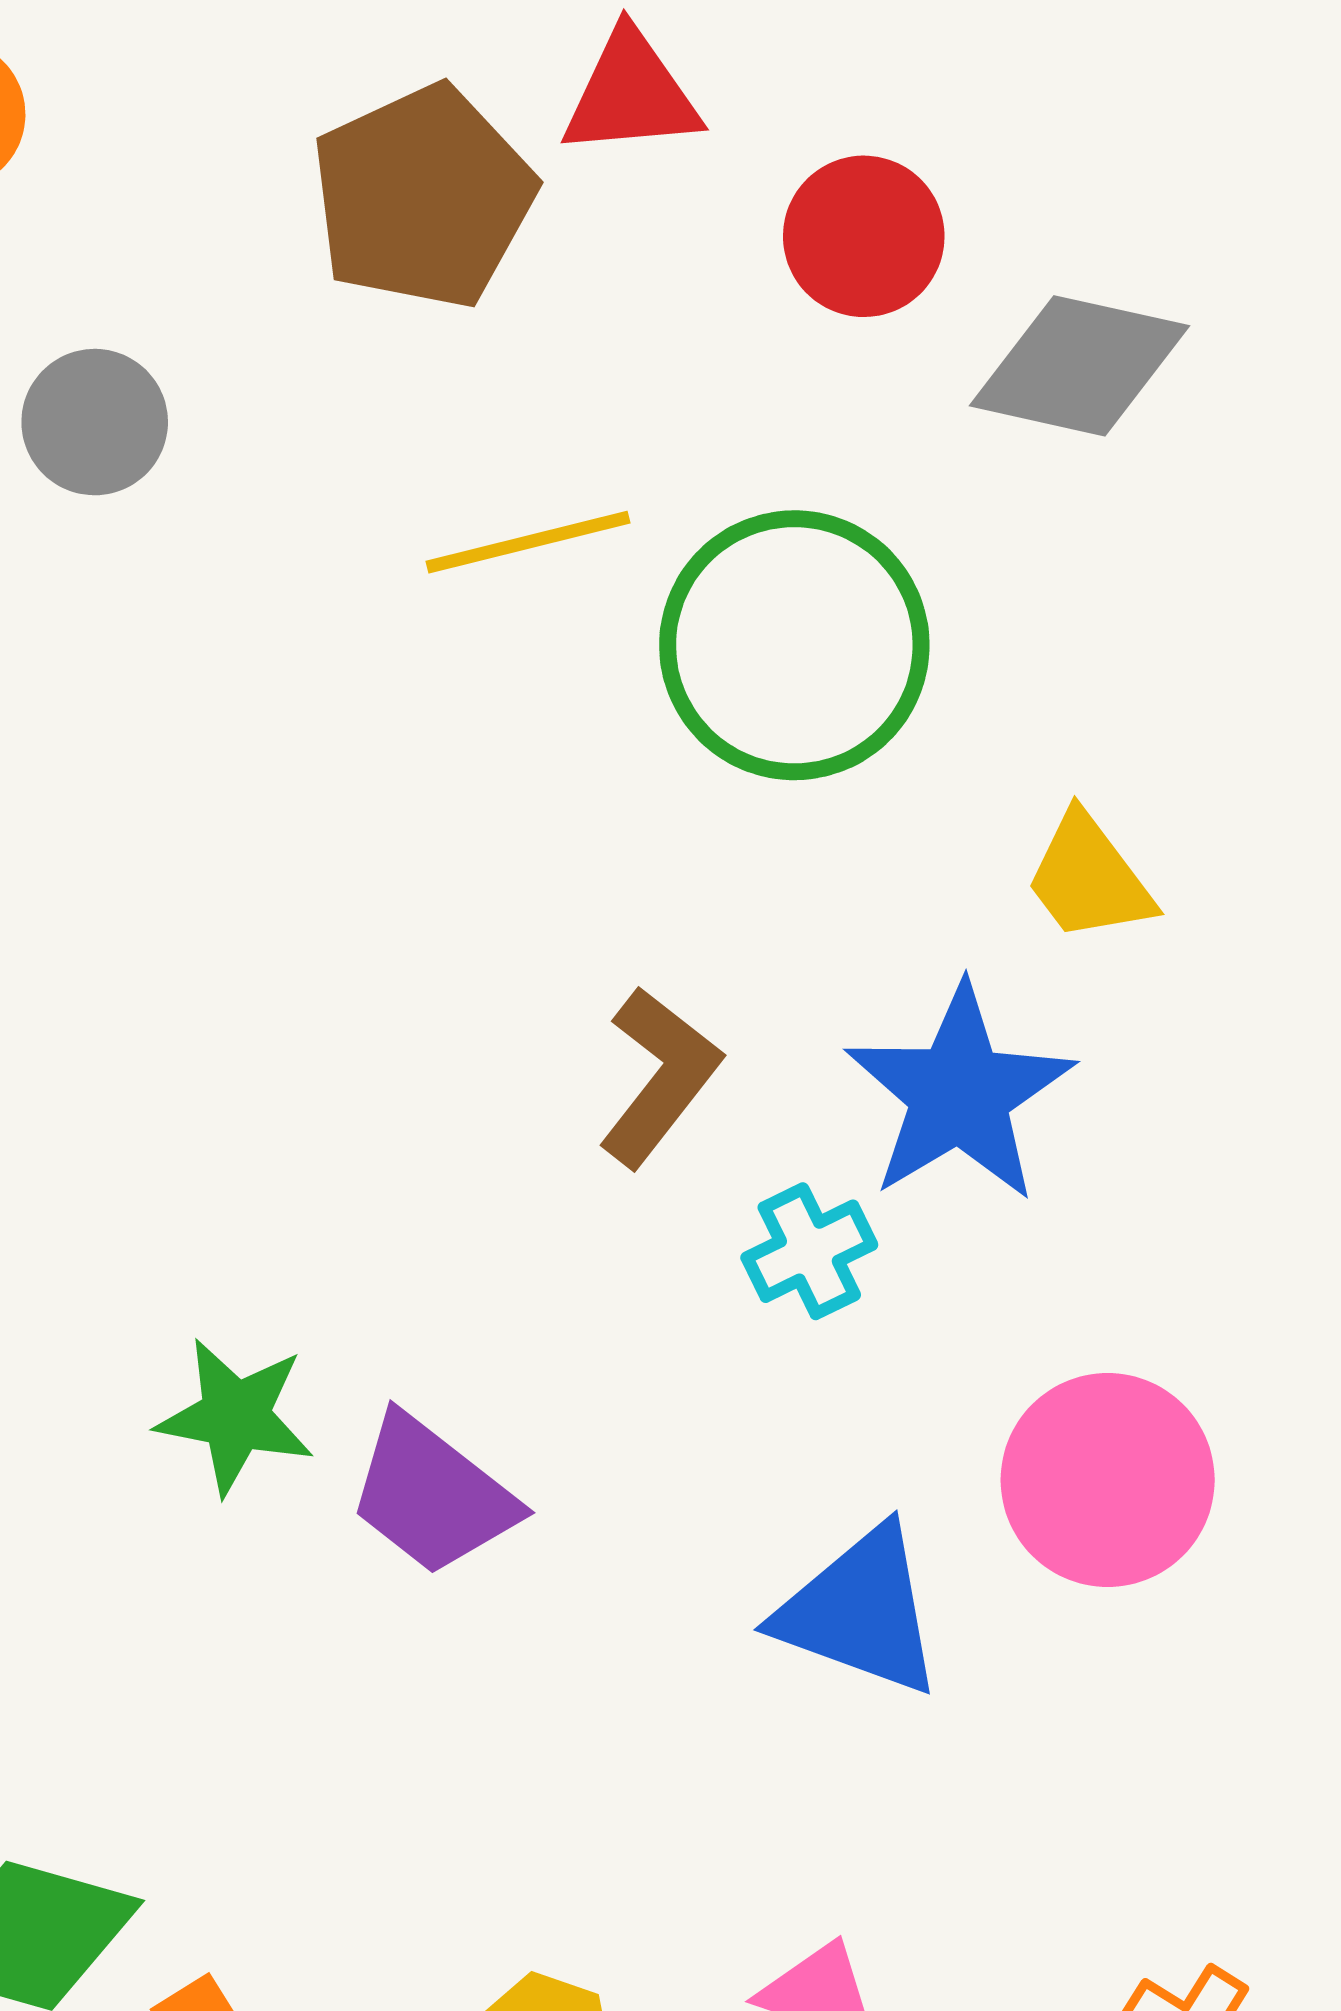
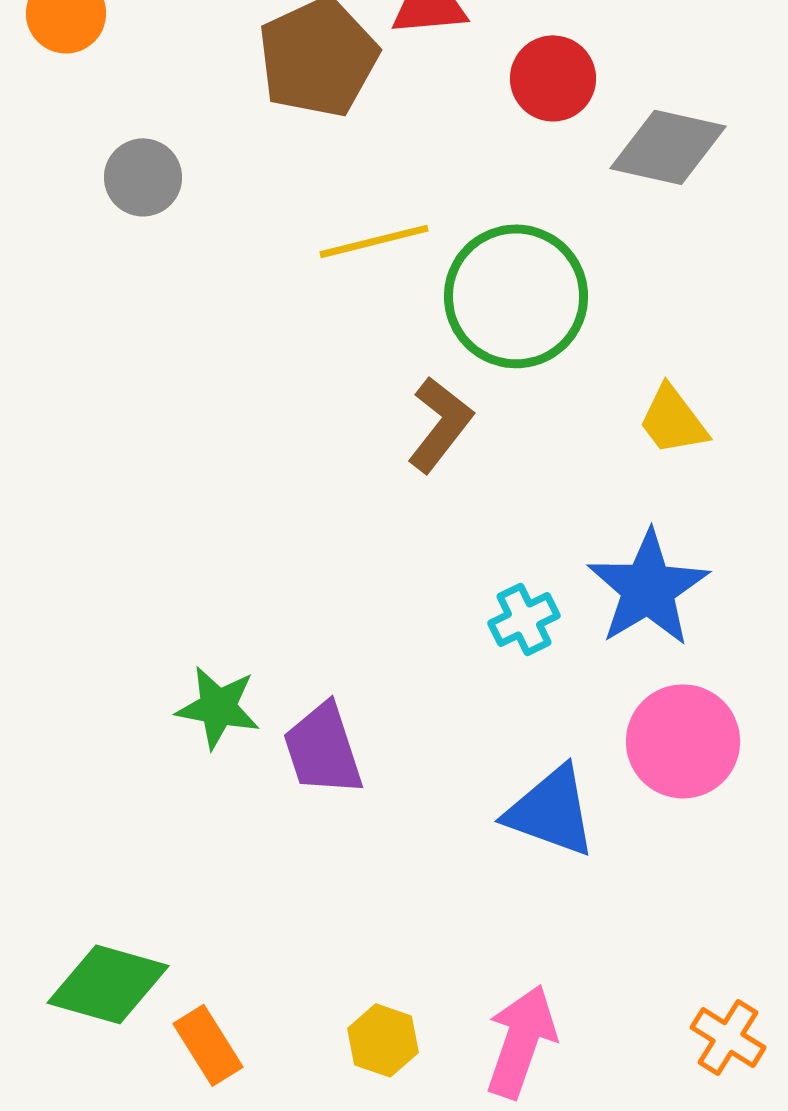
brown L-shape: (659, 1077) -> (440, 424), moved
blue star: (959, 1094) -> (648, 588), moved
purple trapezoid: (432, 1495) -> (323, 749), turned 34

